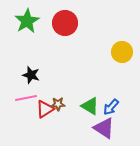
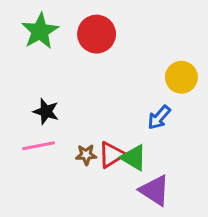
blue arrow: (111, 107) -> (159, 117), moved
red triangle: (45, 109) -> (111, 155), moved

